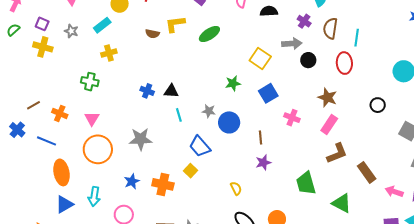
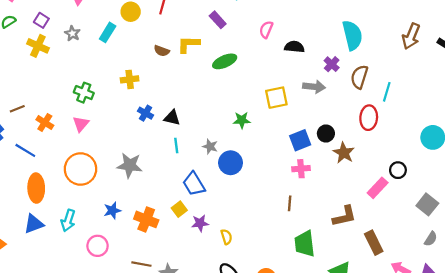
cyan rectangle: (102, 25) -> (108, 32), turned -30
yellow cross: (109, 53) -> (130, 79), moved
yellow square: (260, 59) -> (276, 98), turned 35
black circle: (308, 60) -> (326, 134), moved
blue square: (268, 93) -> (300, 140), moved
pink cross: (292, 118) -> (301, 169), turned -35
pink triangle: (92, 119) -> (81, 124), moved
pink rectangle: (329, 125) -> (378, 188), moved
brown line: (261, 138) -> (290, 203), moved
purple star: (263, 162) -> (200, 223), moved

